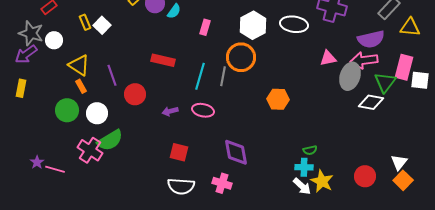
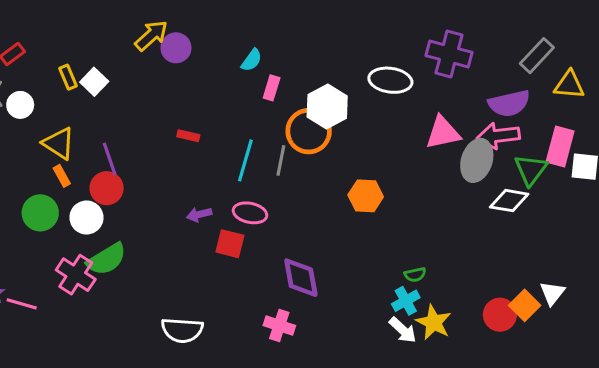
cyan semicircle: (174, 11) -> (252, 60), moved
white hexagon: (253, 25) -> (327, 106), moved
pink rectangle: (205, 27) -> (272, 88), moved
pink triangle: (328, 58) -> (443, 133), size x1.4
red rectangle: (163, 60) -> (188, 136), size x0.6
red circle: (135, 94) -> (107, 188), moved
red square: (179, 152) -> (230, 244), moved
cyan cross: (304, 167) -> (406, 301), turned -30
orange square: (403, 180) -> (525, 305), moved
white semicircle: (181, 186) -> (182, 330), moved

